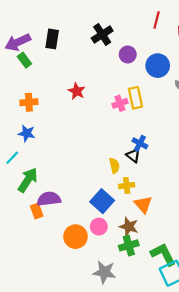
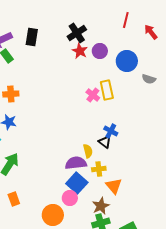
red star: (77, 91) -> (80, 51), moved
pink cross: (120, 103) -> (93, 95), turned -32
purple semicircle: (49, 199) -> (76, 163), moved
orange rectangle: (37, 211) -> (14, 199), moved
pink circle: (99, 227) -> (70, 198), moved
brown star: (129, 227) -> (101, 206), turned 30

